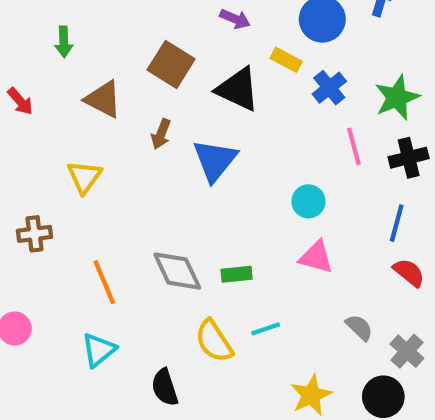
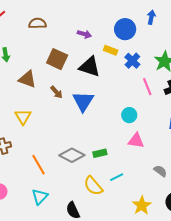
brown arrow: (161, 134) -> (56, 92), turned -56
gray diamond: (177, 271) -> (72, 155), turned -30

